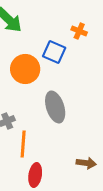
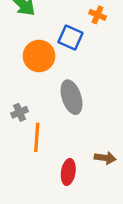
red ellipse: (35, 175) -> (68, 172), moved

